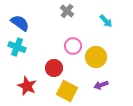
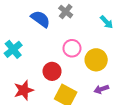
blue semicircle: (20, 23) -> (40, 19), moved
cyan cross: (17, 47) -> (13, 49), turned 30
red star: (27, 86) -> (24, 90), turned 30

